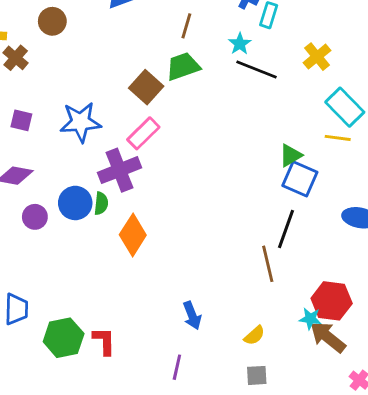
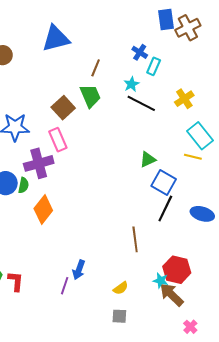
green trapezoid: (183, 66) -> (90, 96), turned 80
pink rectangle: (143, 133) -> (58, 140), turned -75
green triangle: (290, 155) -> (148, 159), moved
black line: (286, 229) -> (165, 209), moved
blue arrow: (192, 315) -> (79, 270), turned 36
purple line: (177, 367) -> (65, 286), moved

